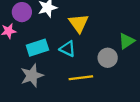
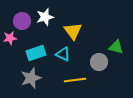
green triangle: (127, 41) -> (116, 47), turned 49

